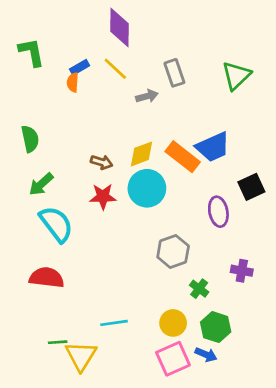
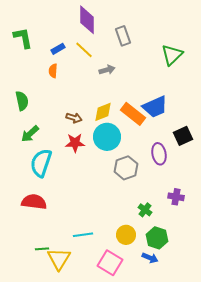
gray rectangle: (174, 73) -> (123, 36), moved
orange semicircle: (73, 82) -> (53, 71), moved
cyan semicircle: (56, 224) -> (41, 163), turned -124
gray hexagon: (173, 252) -> (126, 168), moved
pink square: (173, 359) -> (110, 263), moved, turned -35

